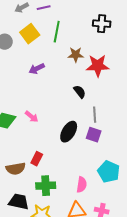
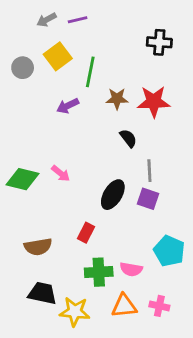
green line: (57, 32) -> (90, 72), moved
brown star: (76, 55) -> (117, 99), moved
red rectangle: (37, 159) -> (86, 233), moved
pink semicircle: (82, 185) -> (131, 269), turned 91
green cross: (46, 186) -> (99, 272), moved

